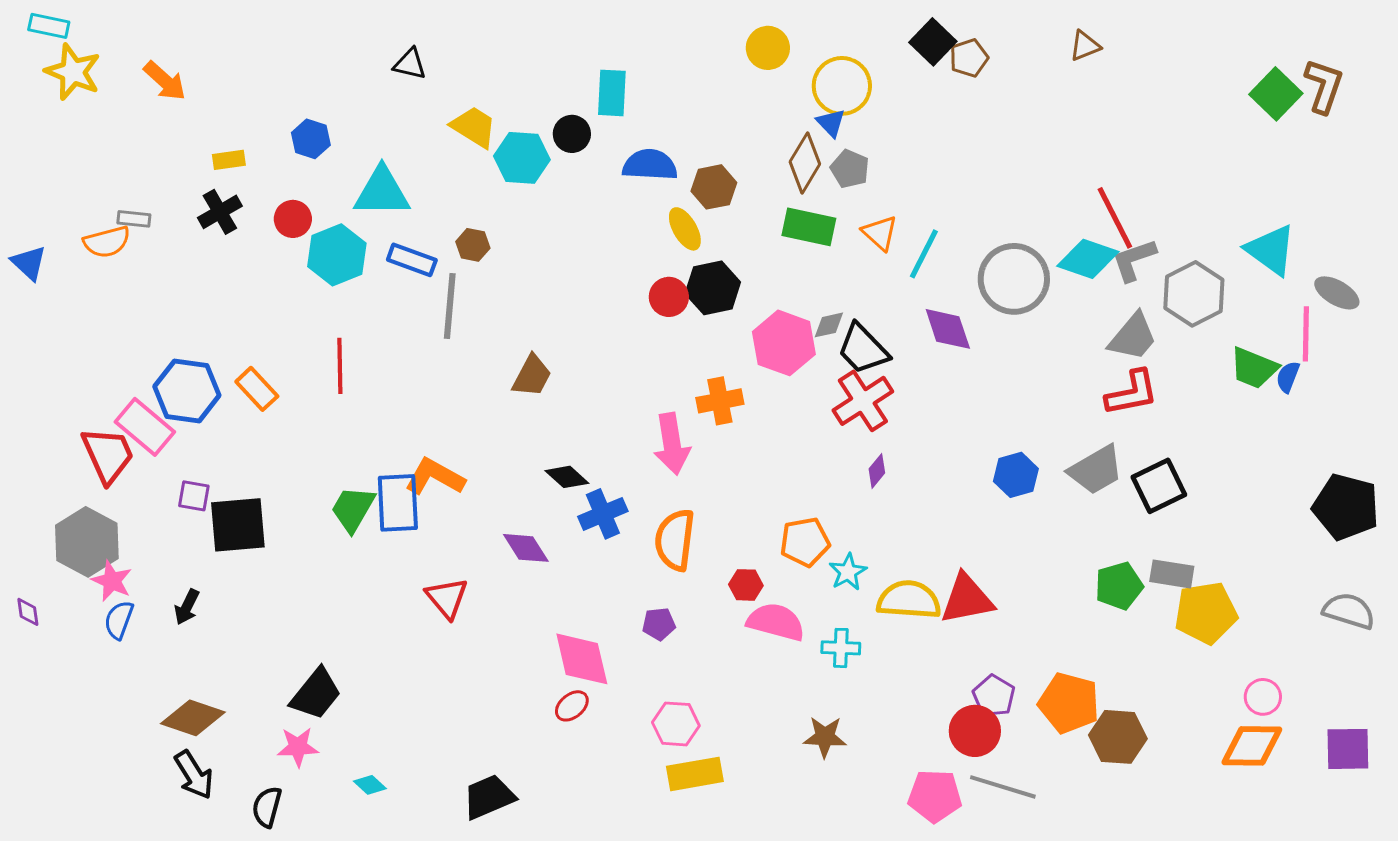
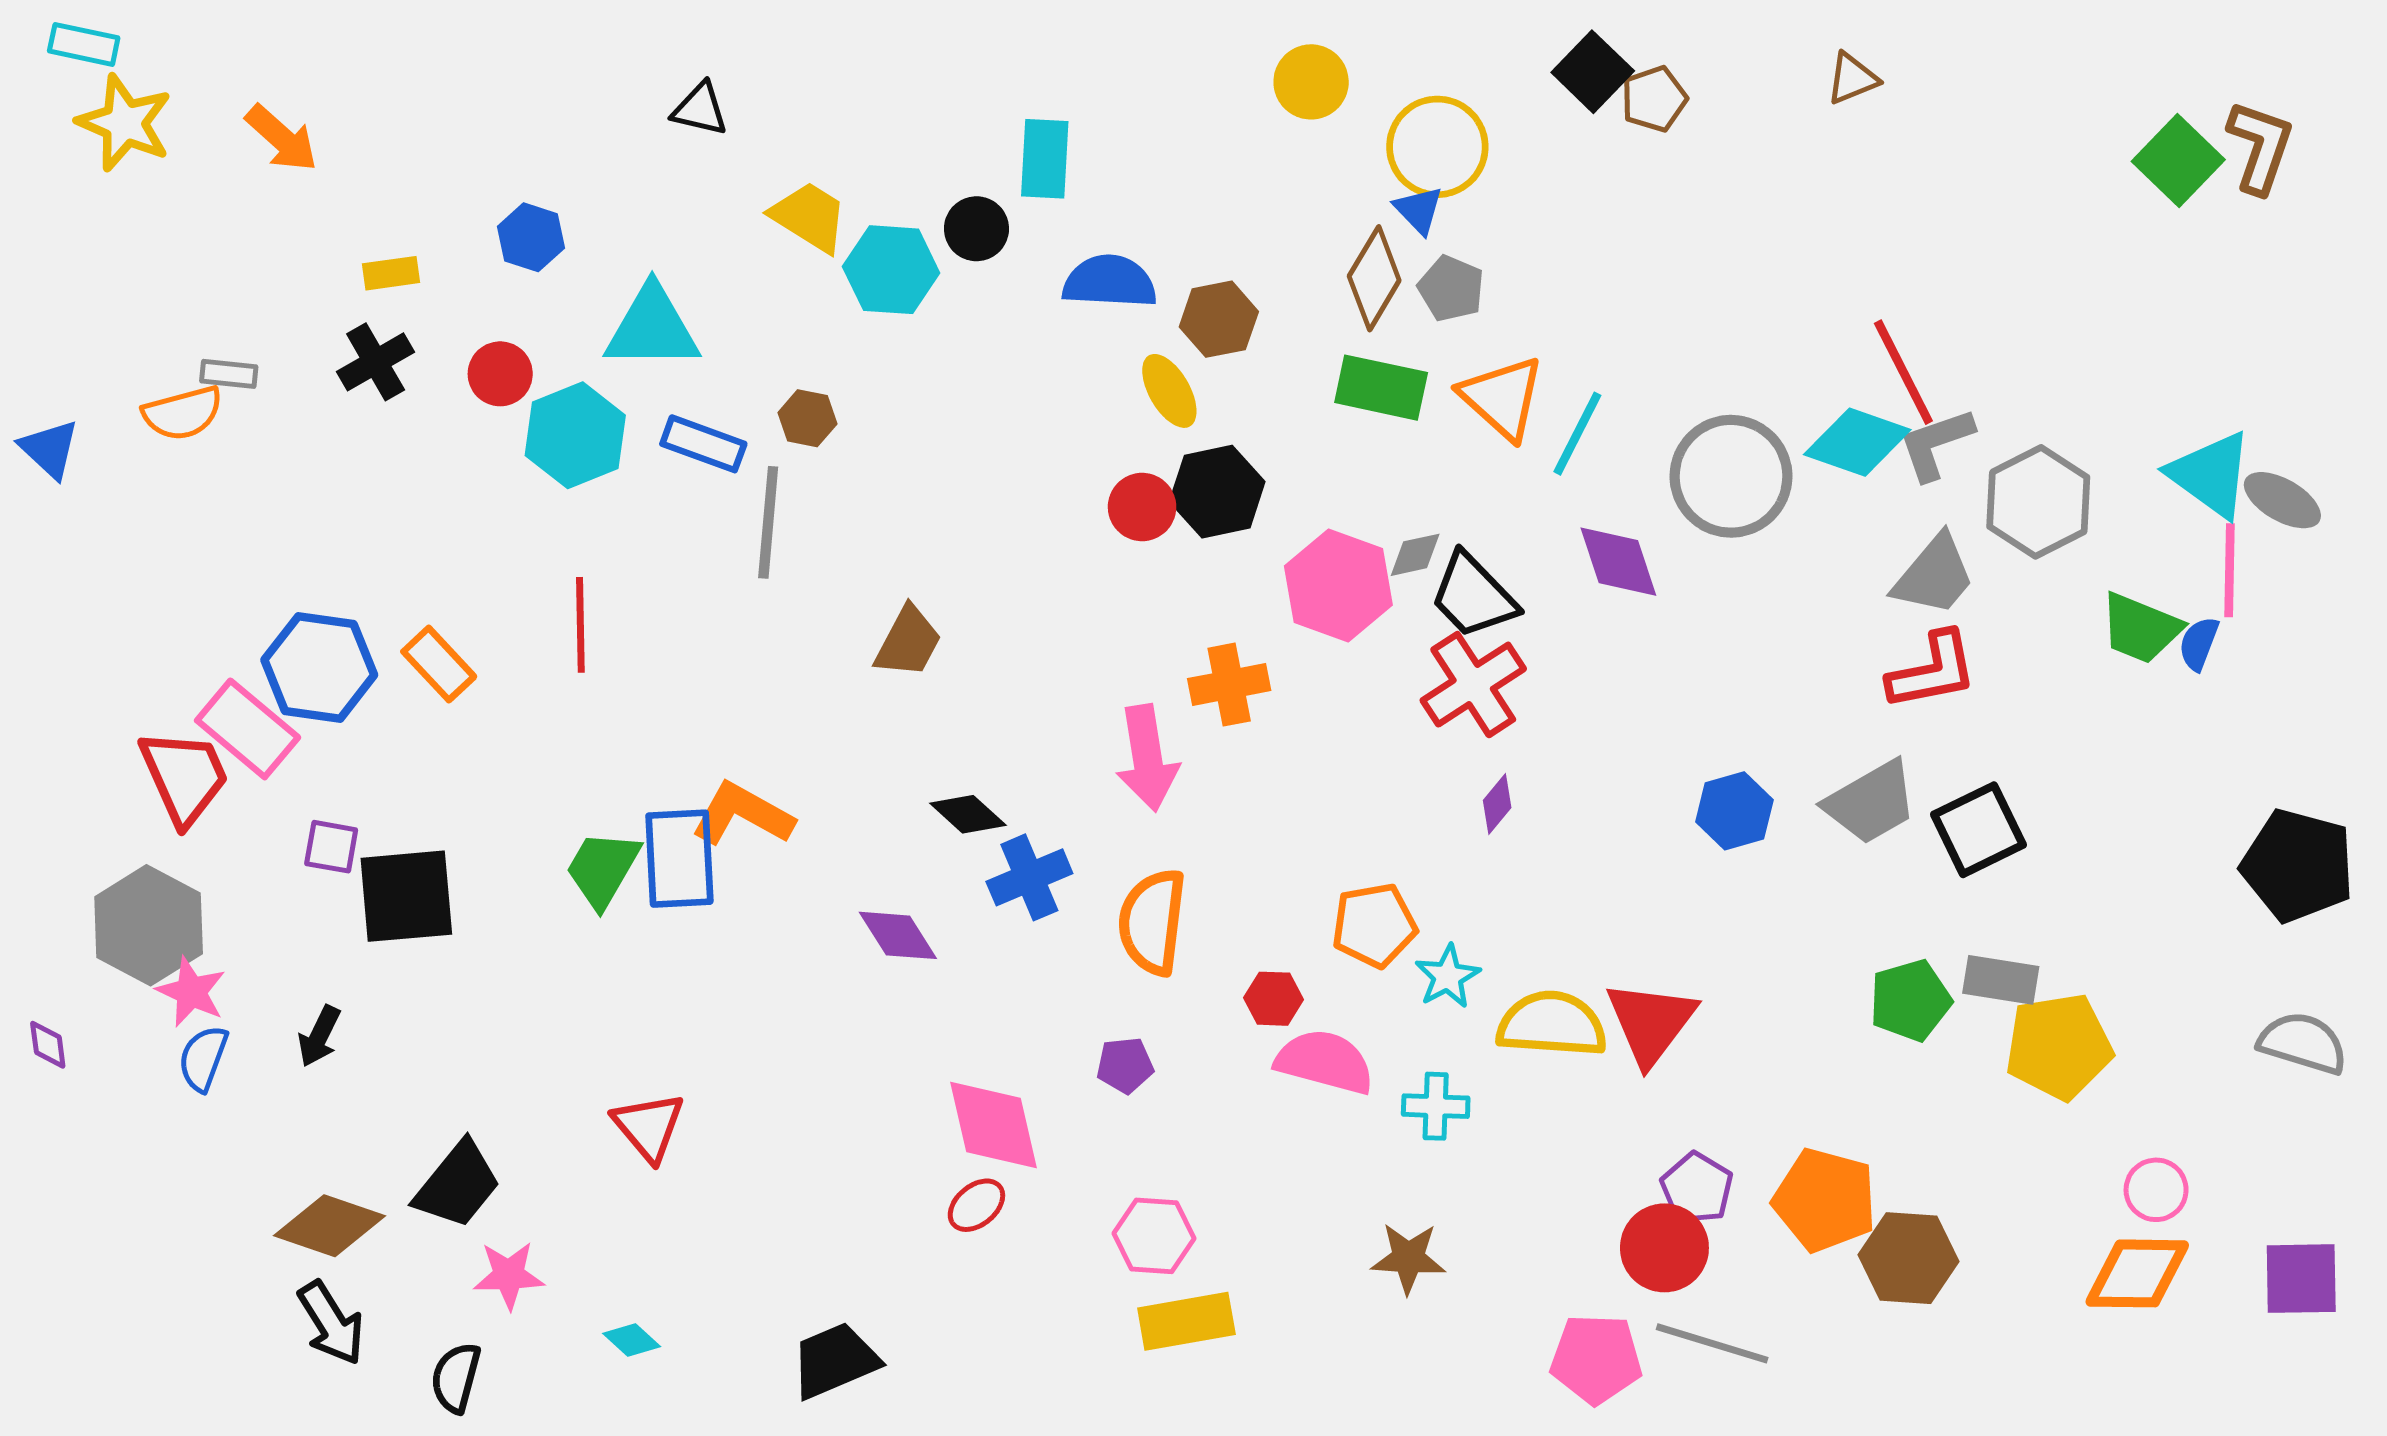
orange triangle: (880, 233) -> (1502, 398), size x1.4
cyan triangle: (1271, 250) -> (2211, 475), moved
red triangle: (447, 598) -> (649, 1127), moved
red triangle: (967, 599) -> (1651, 1023), turned -42
black trapezoid: (316, 694) -> (458, 1185), moved

